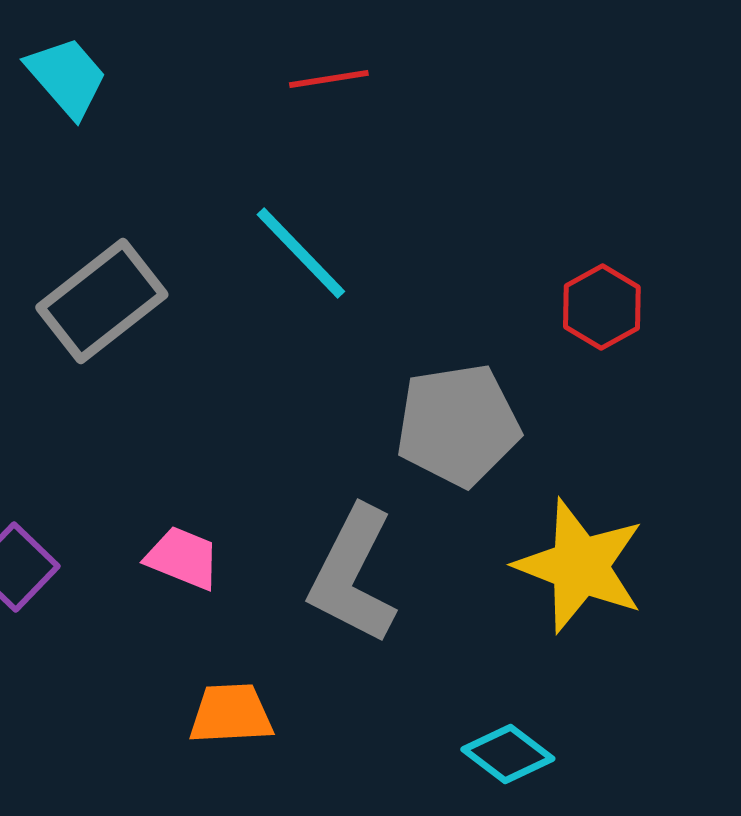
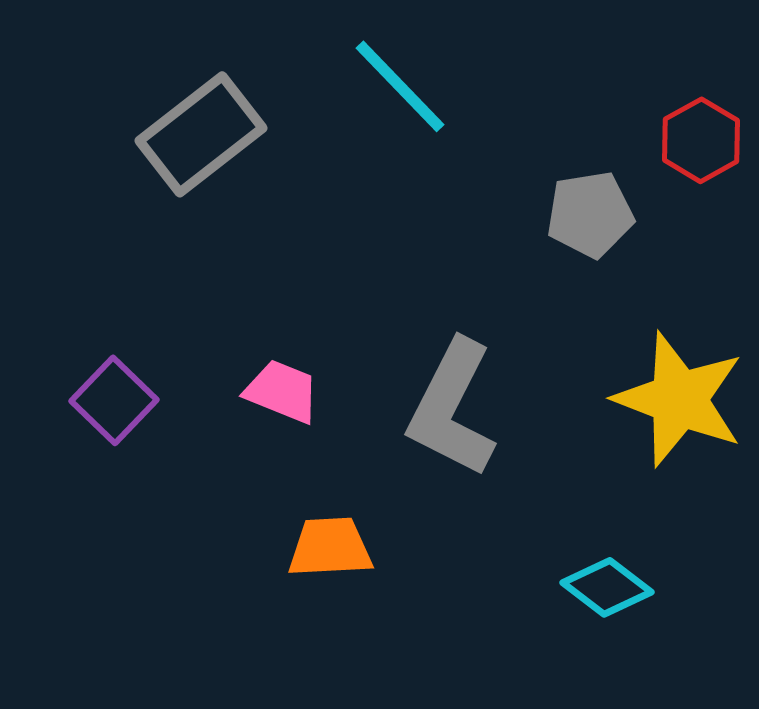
gray pentagon: (458, 425) -> (590, 214), moved, size x0.7

